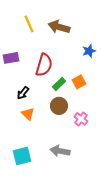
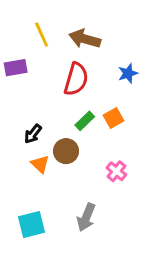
purple rectangle: (11, 58) -> (16, 68), moved
red semicircle: (44, 65) -> (76, 79), moved
brown circle: (59, 106) -> (66, 151), moved
gray arrow: (60, 151) -> (86, 217), turned -78

